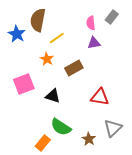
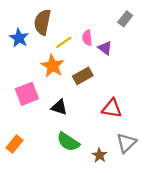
pink semicircle: (91, 23) -> (87, 38), moved
purple triangle: (94, 43) -> (105, 48), turned 48
orange star: (47, 59) -> (53, 66), size x1.5
orange rectangle: (43, 143) -> (15, 144), moved

